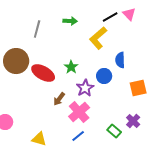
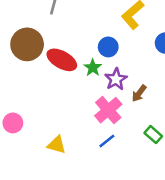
green star: (71, 67) -> (93, 68), moved
blue circle: (104, 76) -> (108, 47), moved
brown arrow: (59, 99) -> (139, 93), moved

